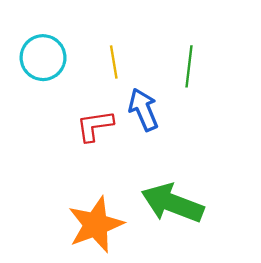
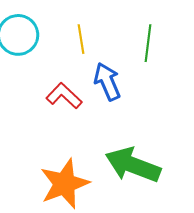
red L-shape: (95, 126) -> (64, 96), turned 51

